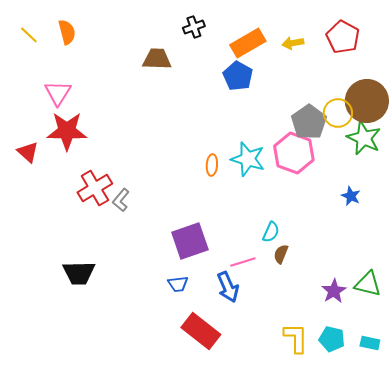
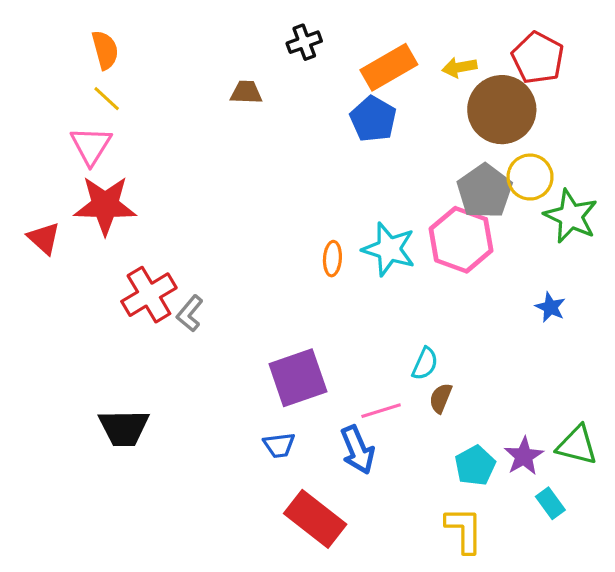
yellow line: (29, 35) -> (107, 99), moved
brown trapezoid: (157, 59) -> (246, 92), size x0.7
brown circle: (367, 101) -> (502, 110), moved
cyan pentagon: (332, 339) -> (475, 466), moved, turned 30
cyan rectangle: (370, 343) -> (550, 503), moved, turned 42

